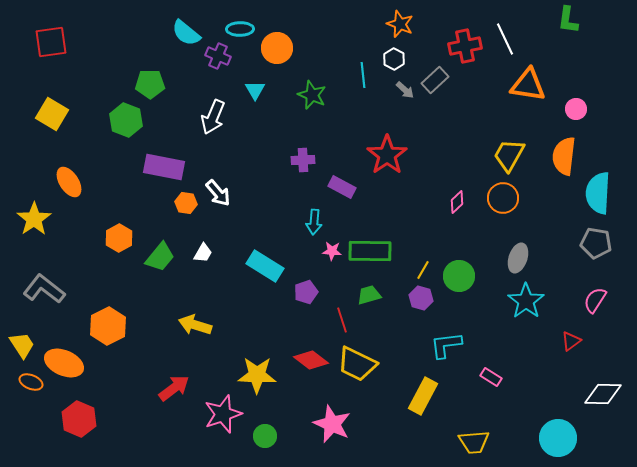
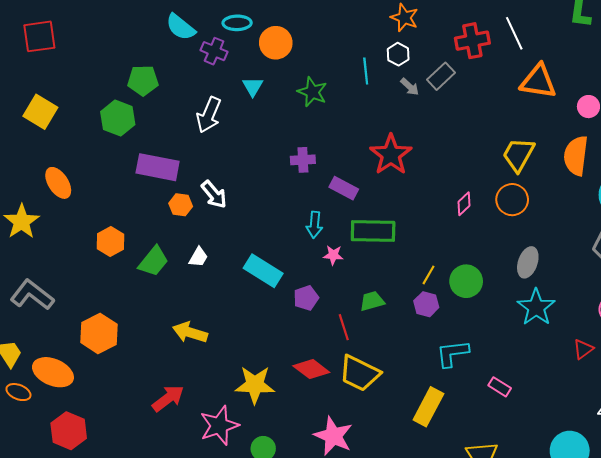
green rectangle: (370, 251) -> (373, 231), moved

